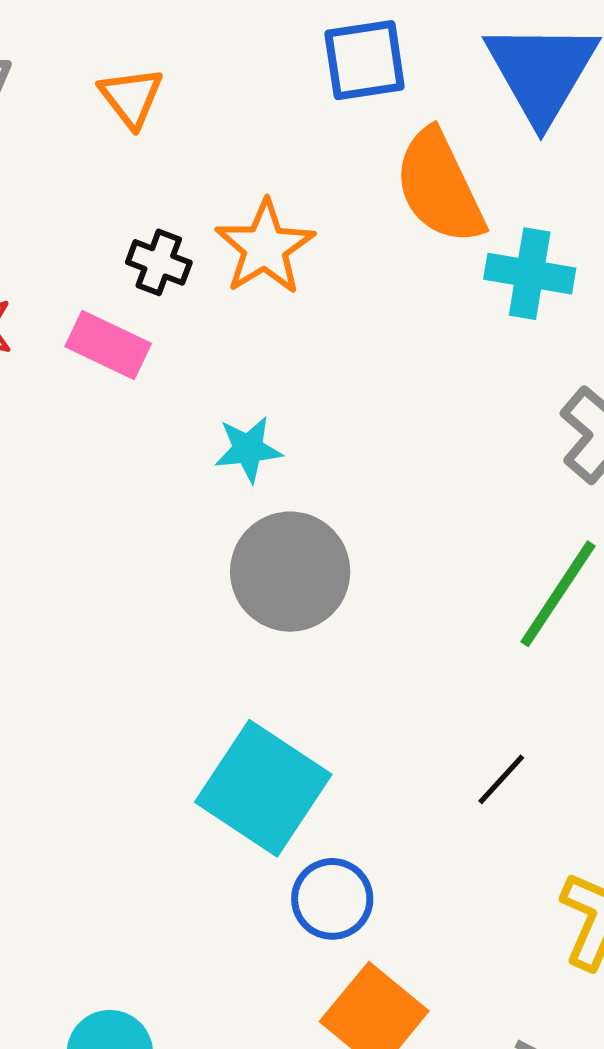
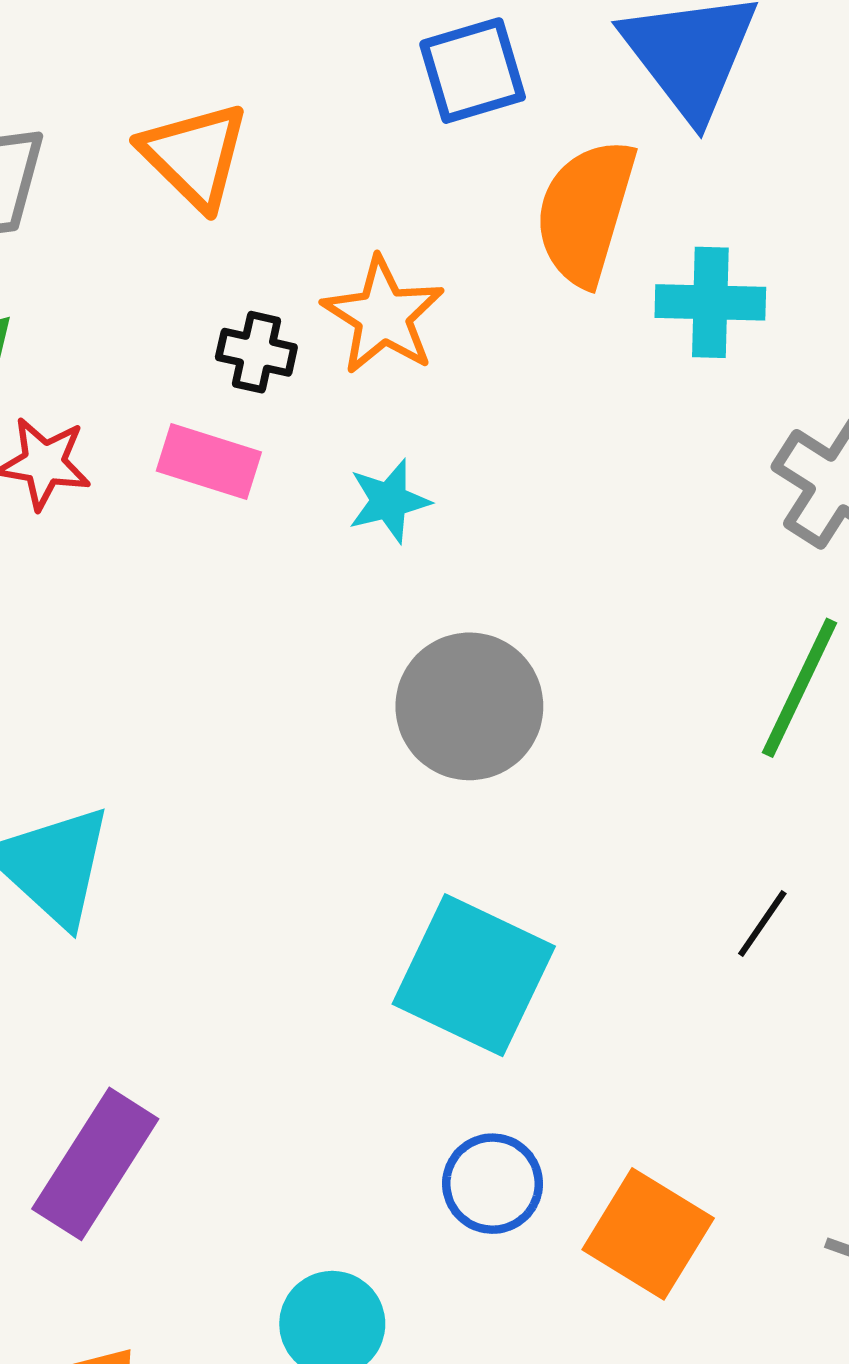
orange triangle: (131, 97) -> (195, 156), size x1.4
orange semicircle: (439, 187) -> (586, 212), turned 50
cyan star: (248, 449) -> (389, 501), moved
blue circle: (332, 899) -> (493, 1184), moved

